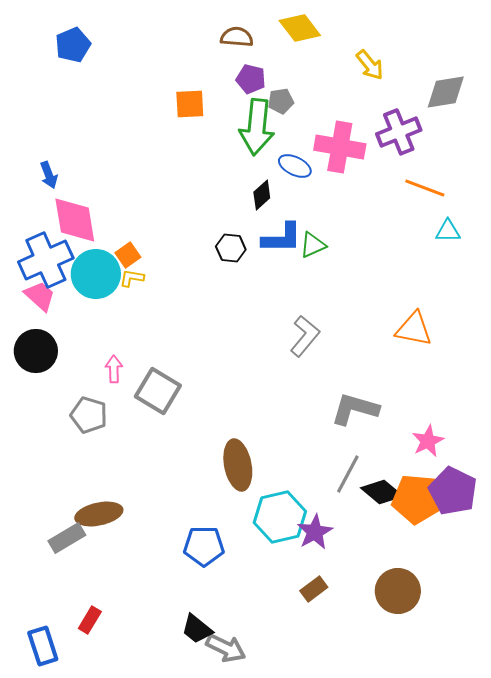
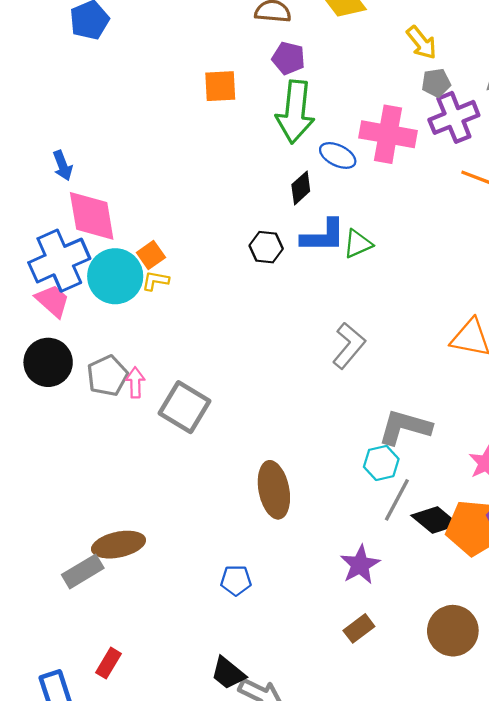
gray pentagon: (281, 101) -> (436, 83), moved
gray pentagon: (89, 415) -> (107, 376), moved, turned 30
cyan hexagon: (280, 517) -> (381, 463), moved, size x0.6
blue pentagon: (204, 546) -> (236, 580), size x0.7

